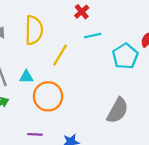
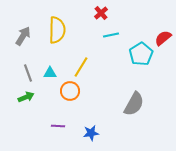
yellow line: (60, 55) -> (81, 67), moved
orange circle: (48, 96) -> (70, 91), size x0.7

